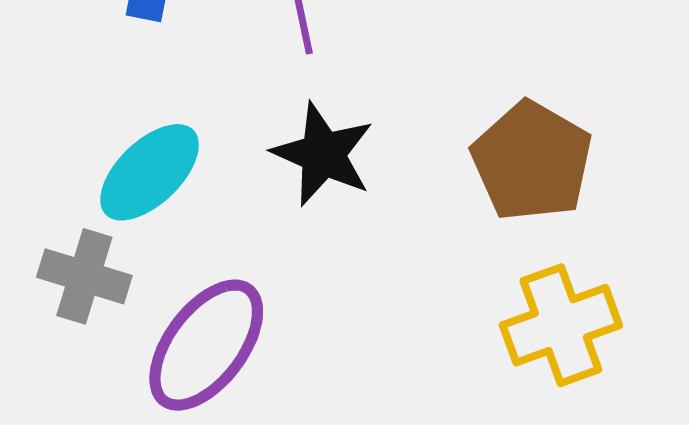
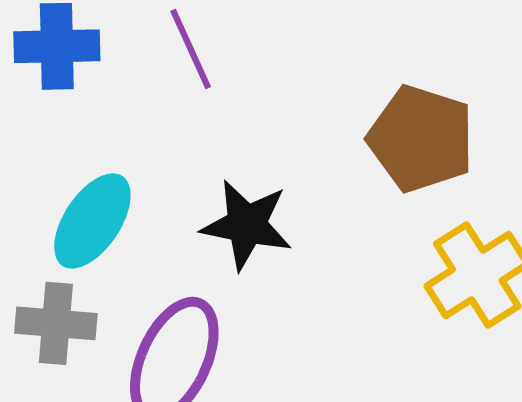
black star: (323, 154) -> (247, 225), moved

